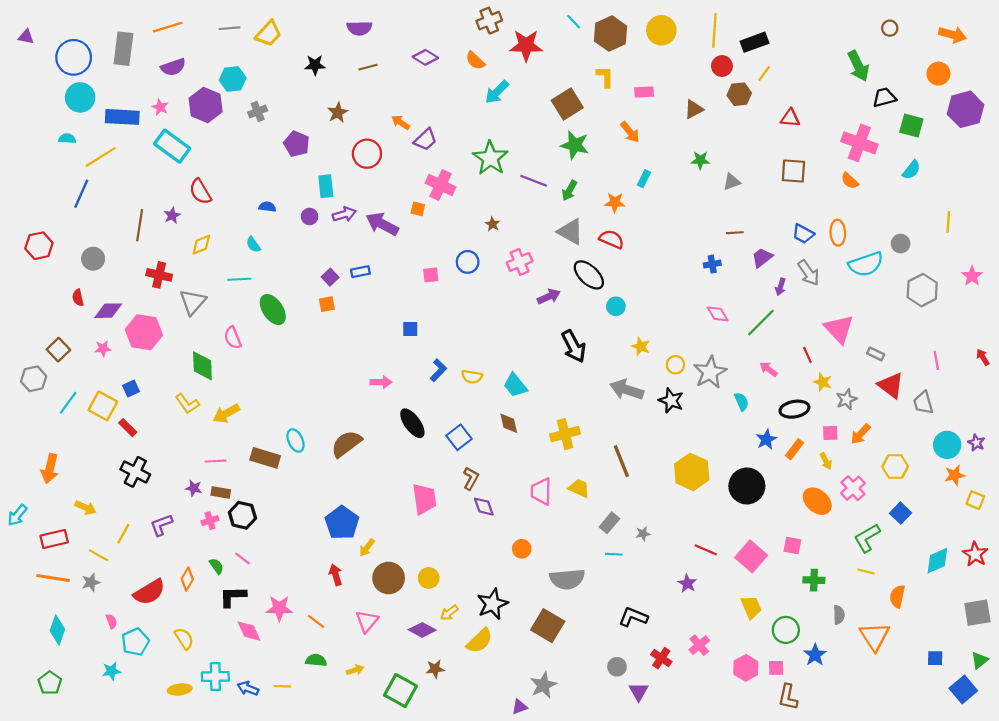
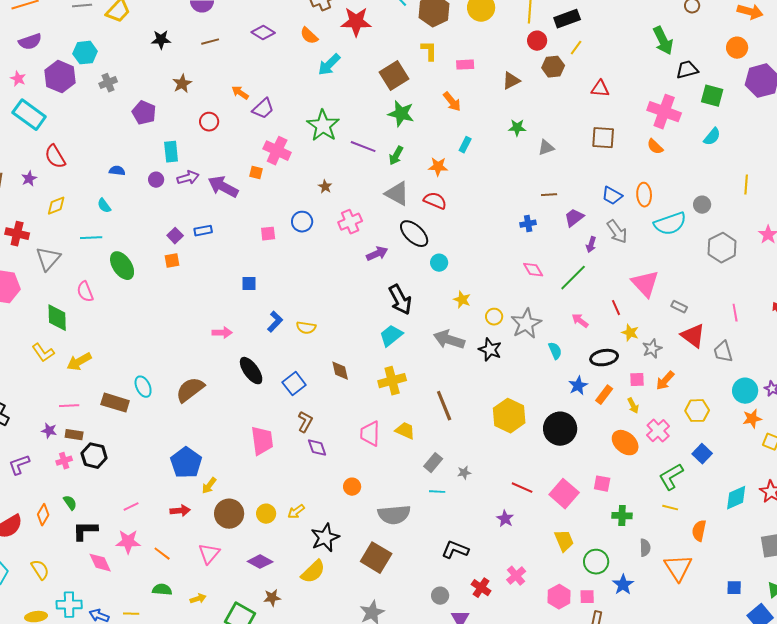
red circle: (367, 154) -> (209, 122), size x0.7
cyan trapezoid: (515, 385) -> (391, 336), moved, turned 90
pink line: (242, 559) -> (131, 507), moved, turned -63
red arrow: (336, 575) -> (180, 511), turned 102
yellow arrow: (449, 613) -> (296, 512), moved

